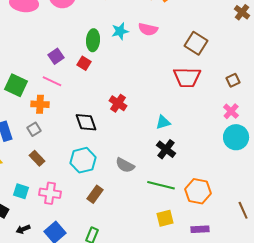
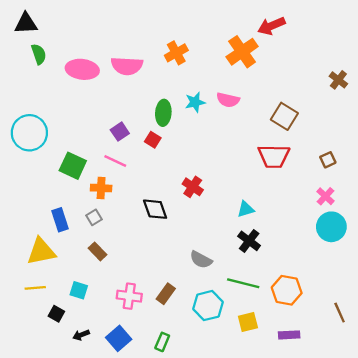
cyan hexagon: (83, 160) -> (208, 306), moved
pink cross: (50, 193) -> (129, 296), moved

